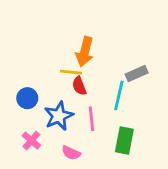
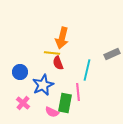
gray rectangle: (137, 74) -> (112, 54), moved
pink line: (92, 119) -> (78, 92), moved
green rectangle: (124, 141) -> (65, 103), moved

